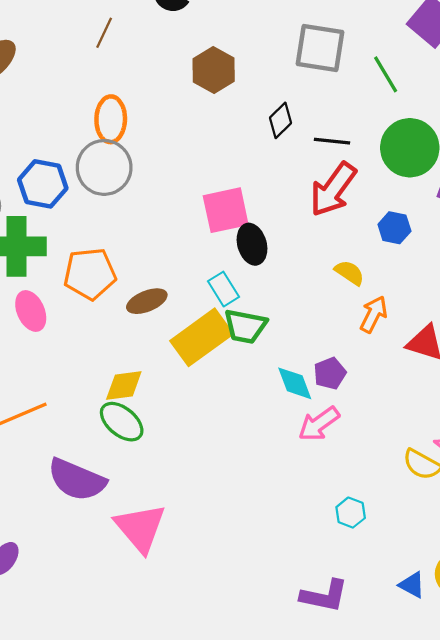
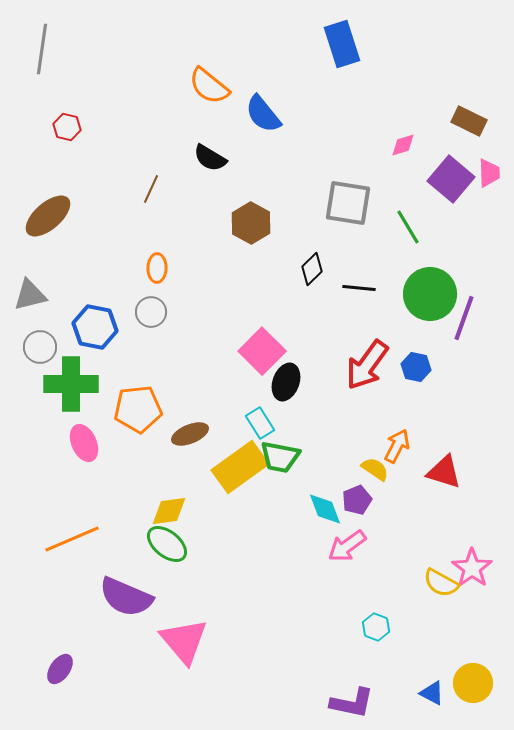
orange ellipse: (111, 119) -> (157, 268), size x0.7
gray circle: (104, 167) -> (151, 312), size x0.6
red arrow: (333, 189) -> (367, 365), moved
pink square: (226, 210) -> (262, 351), turned -33
black ellipse: (252, 244) -> (286, 382), turned 36
yellow semicircle: (349, 273) -> (375, 469), moved

